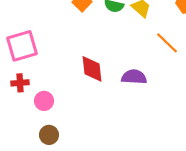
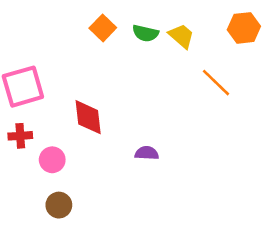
red diamond: (92, 69) -> (88, 117), moved
purple semicircle: (134, 77) -> (147, 153), moved, size x0.7

